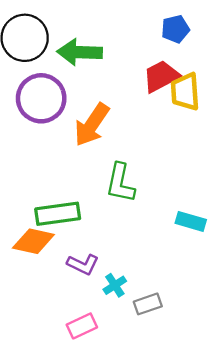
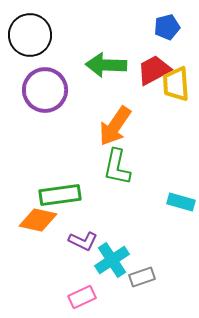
green arrow: (80, 52) -> (106, 65), moved
orange arrow: (92, 125) -> (115, 126), moved
cyan cross: (115, 285) -> (112, 260), size x1.6

